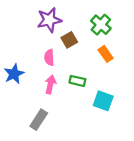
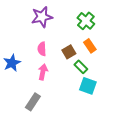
brown square: (69, 40) -> (69, 52), moved
green rectangle: (77, 81) -> (81, 67), moved, turned 32

